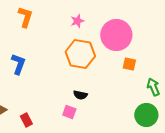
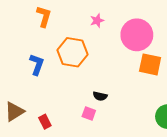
orange hexagon: (80, 54) -> (73, 52), moved
orange square: (129, 64) -> (150, 64), size x1.6

